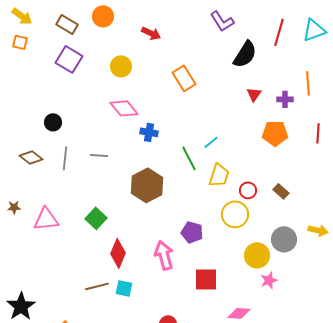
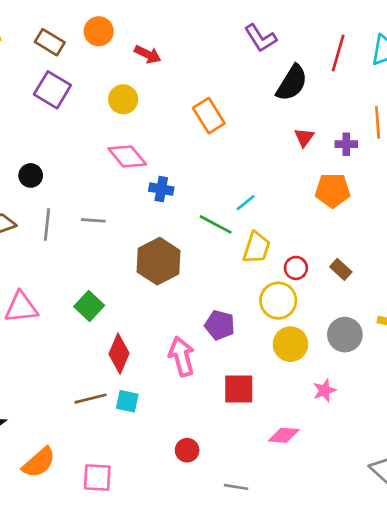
red arrow: (151, 33) -> (148, 54), moved
green line: (189, 158) -> (216, 224), turned -35
yellow circle: (257, 255) -> (290, 344), moved

